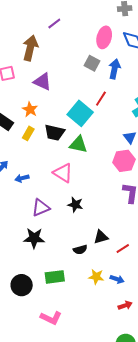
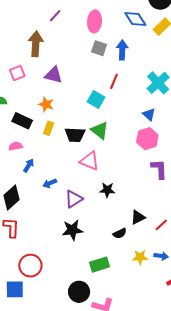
pink ellipse: (104, 37) -> (94, 21), moved
cyan square: (80, 113) -> (96, 99), size x0.7
black trapezoid: (55, 133) -> (75, 135), moved
green triangle: (78, 144) -> (100, 130), turned 36
blue arrow: (22, 178) -> (50, 183), moved
black circle: (22, 285) -> (79, 292), moved

